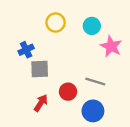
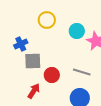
cyan circle: (92, 26) -> (77, 31), moved
red circle: (68, 92) -> (52, 75), moved

